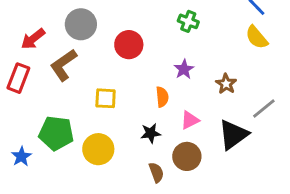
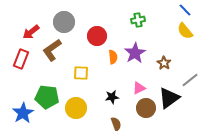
green cross: (188, 21) -> (138, 20), turned -32
purple star: (184, 69) -> (135, 53), size x1.5
orange semicircle: (162, 97) -> (113, 57), moved
blue star: (21, 156) -> (23, 113), size x1.5
brown circle: (187, 156) -> (146, 108), moved

